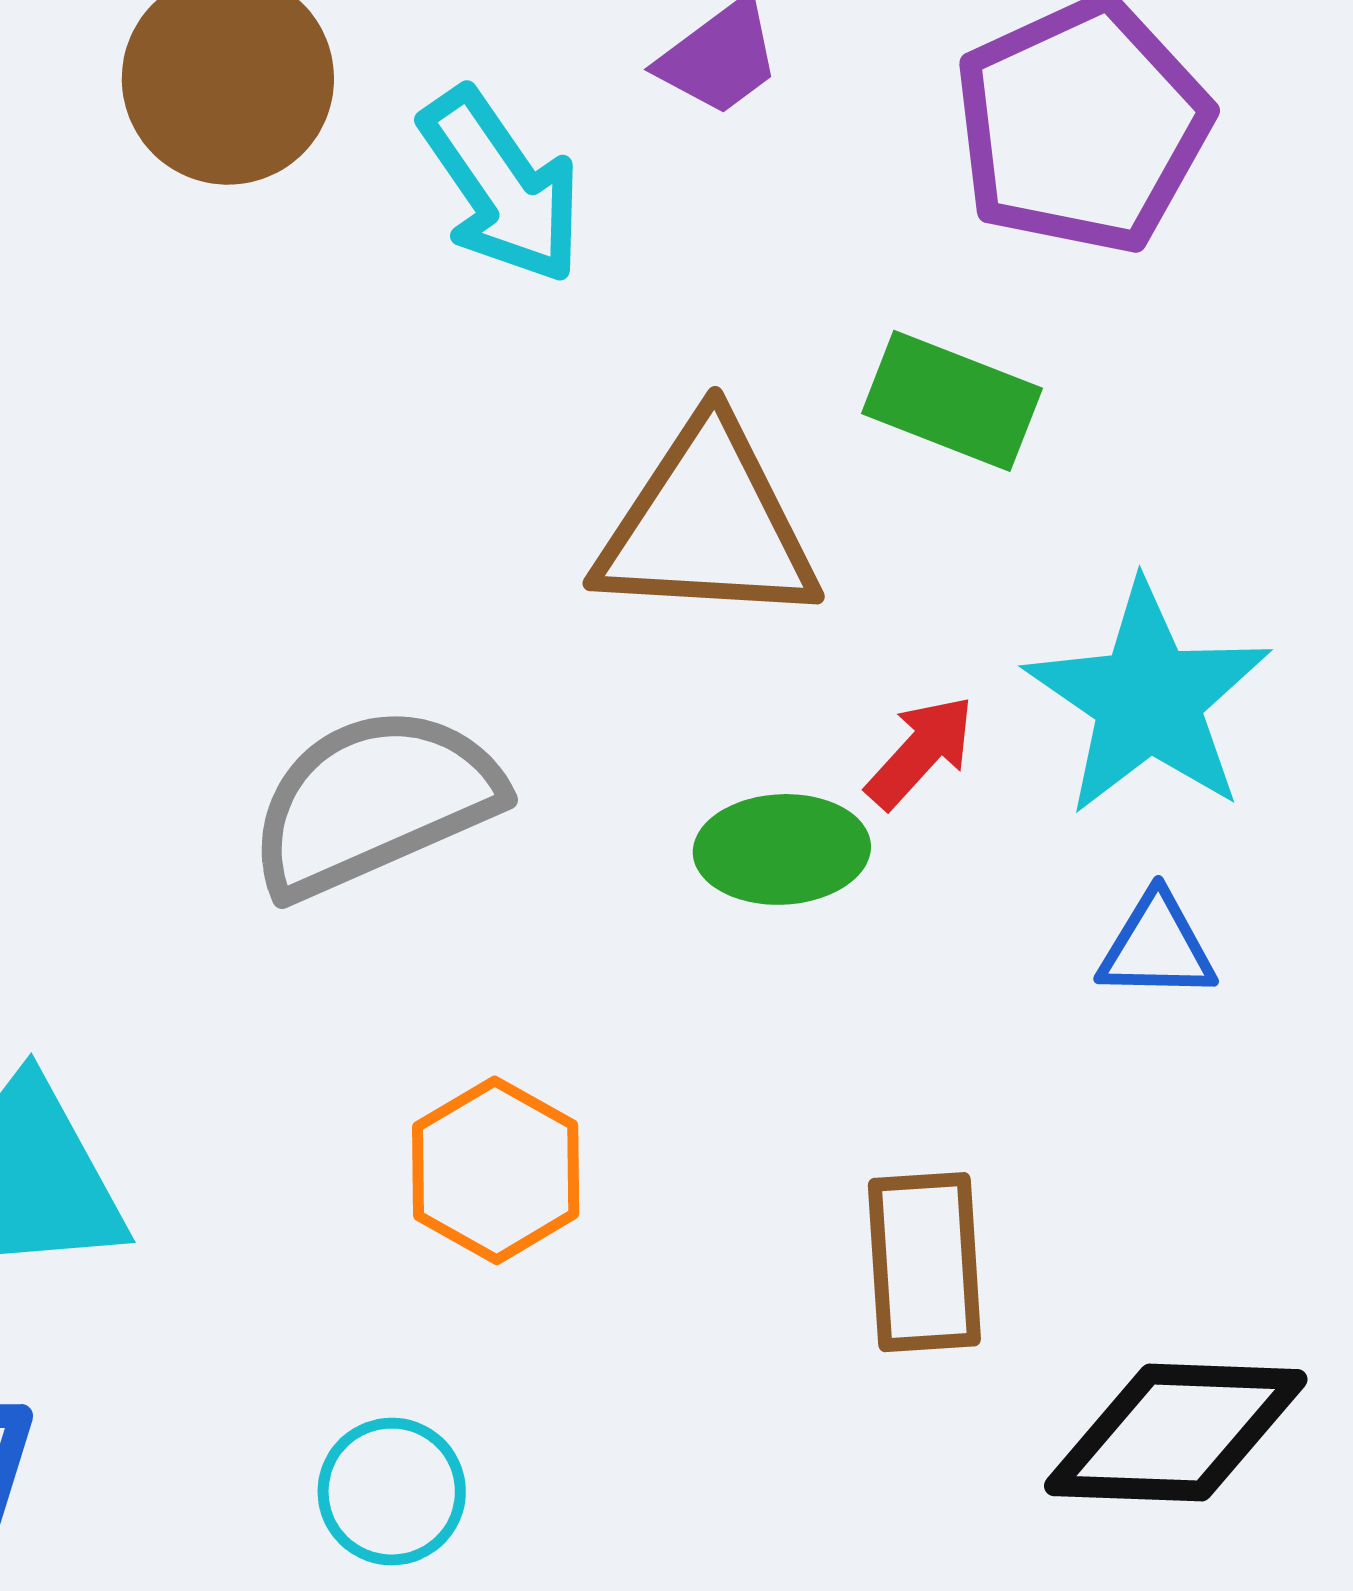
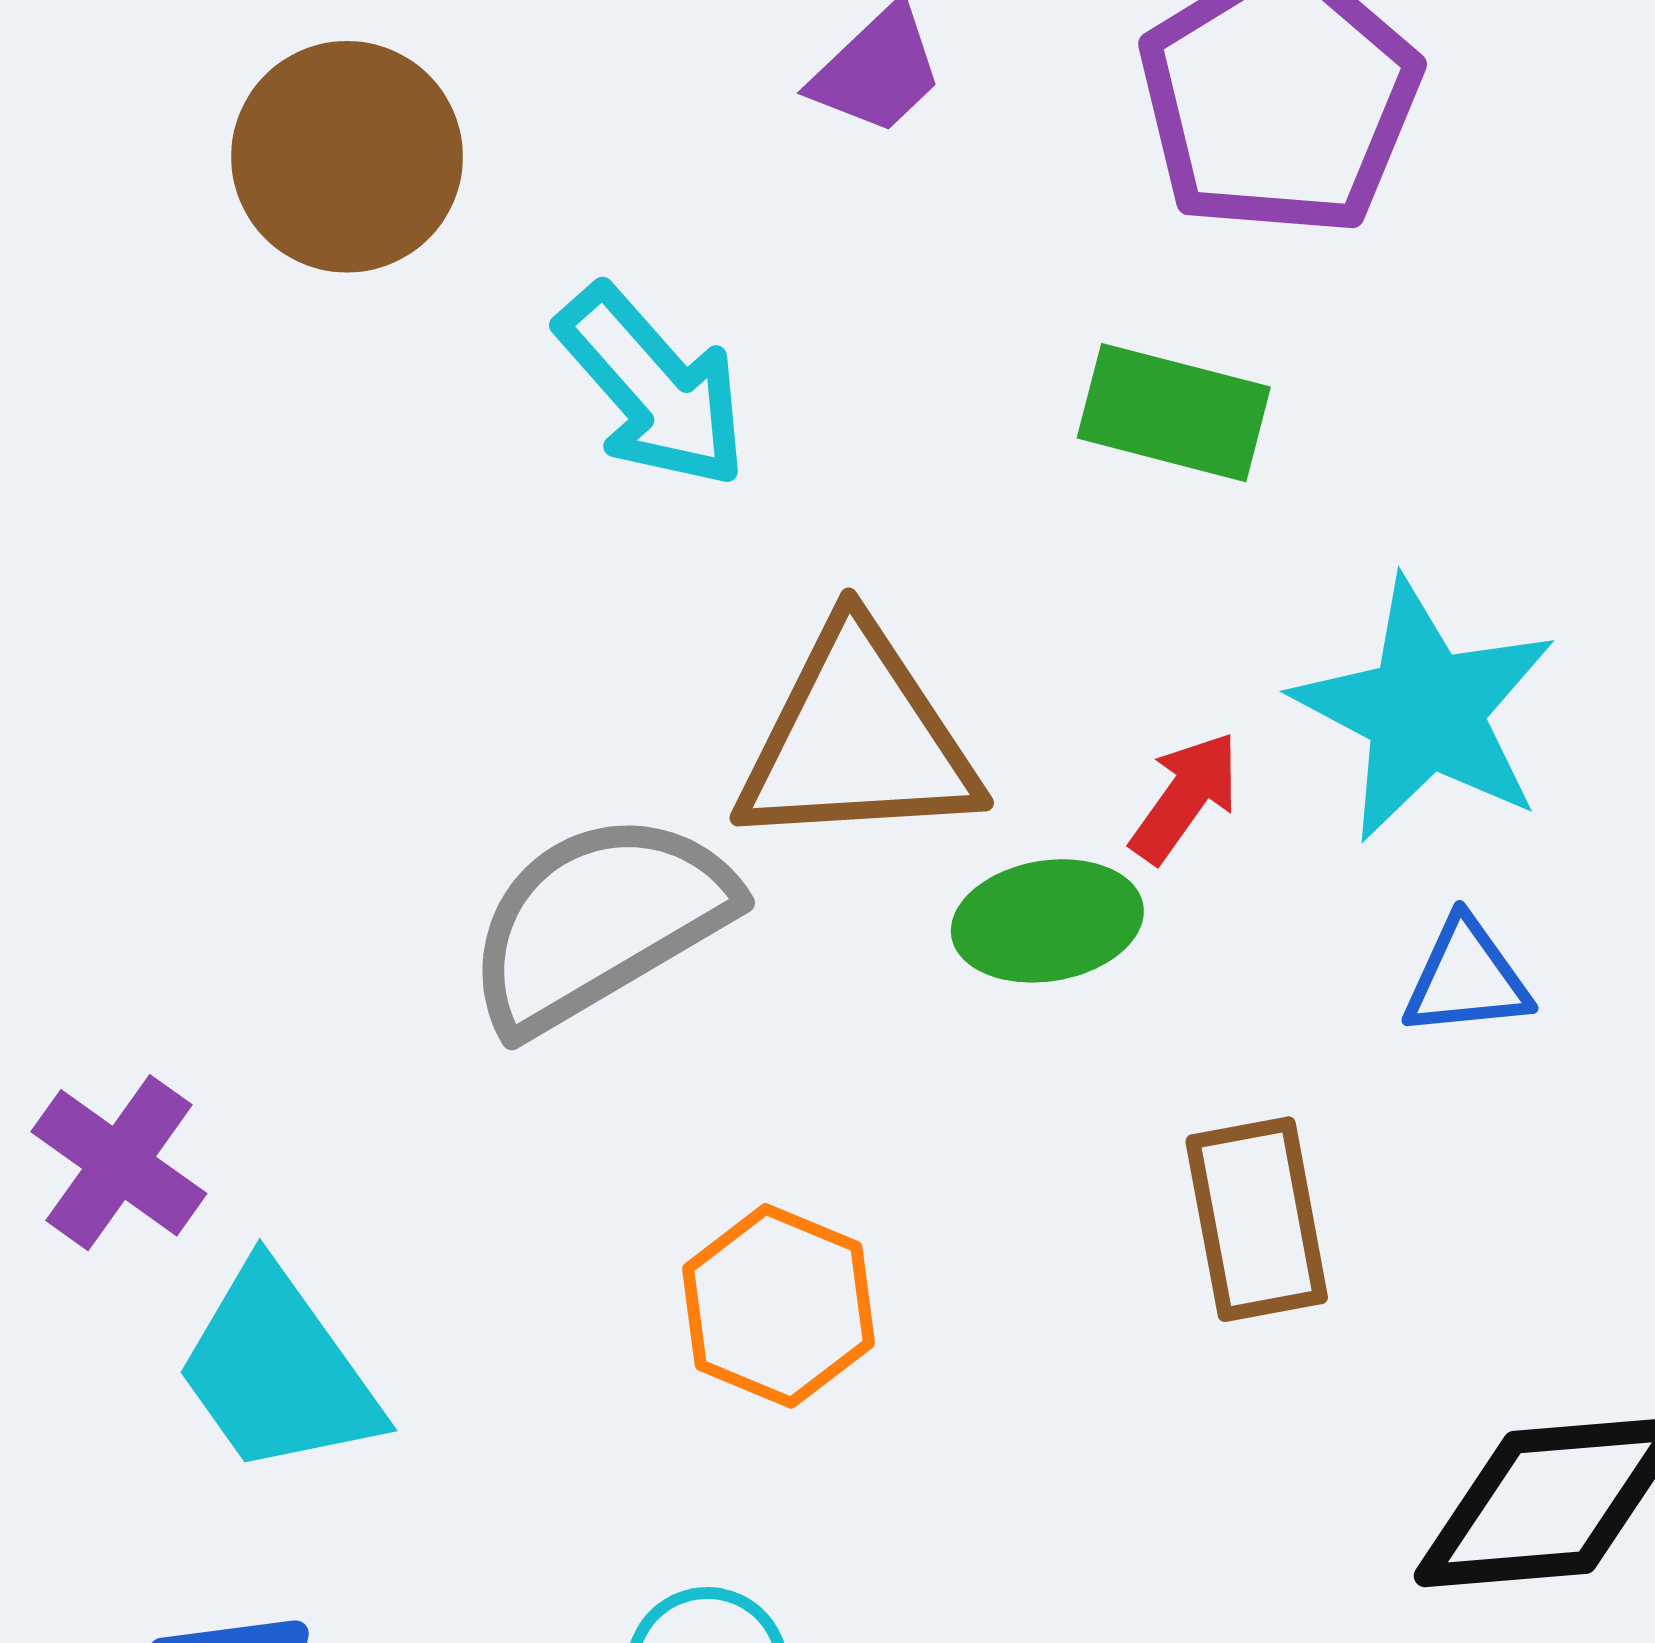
cyan arrow: (501, 186) -> (652, 387), moved
brown triangle: (707, 525) -> (857, 739), moved
brown rectangle: (924, 1262) -> (1257, 1219), moved

